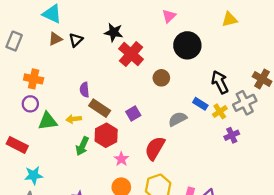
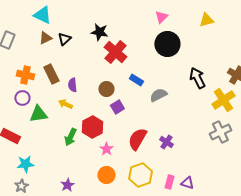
pink triangle: (169, 16) -> (161, 17), moved
brown circle: (161, 78) -> (106, 89), moved
gray cross: (245, 103) -> (220, 132), moved
blue rectangle: (200, 104) -> (136, 80), moved
brown rectangle: (100, 108) -> (51, 74), moved, turned 30
yellow cross: (220, 111) -> (223, 100), moved, size x1.6
yellow arrow: (74, 119) -> (65, 104), moved, turned 32
gray semicircle: (178, 119) -> (158, 95), moved
purple cross: (232, 135) -> (166, 142), moved, turned -32

